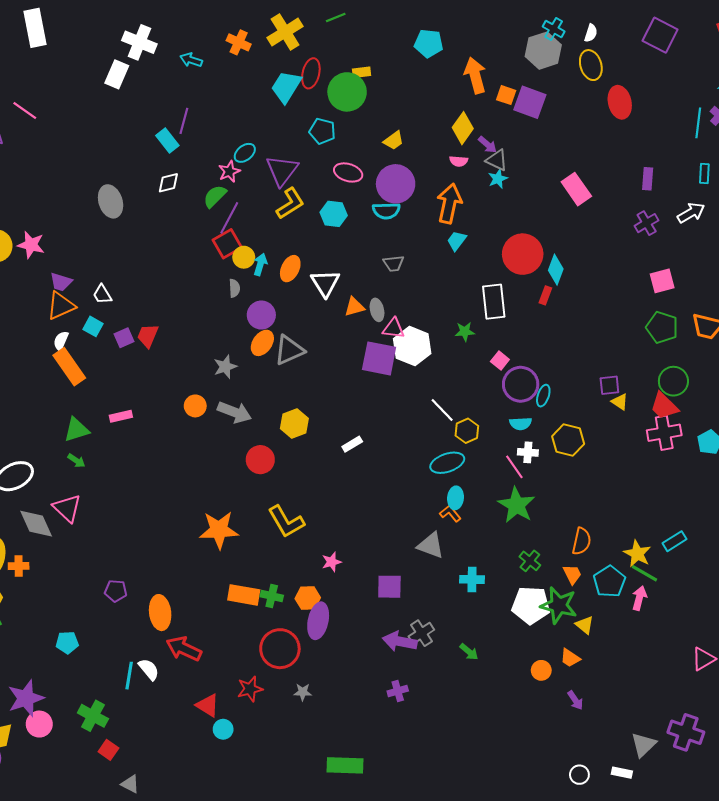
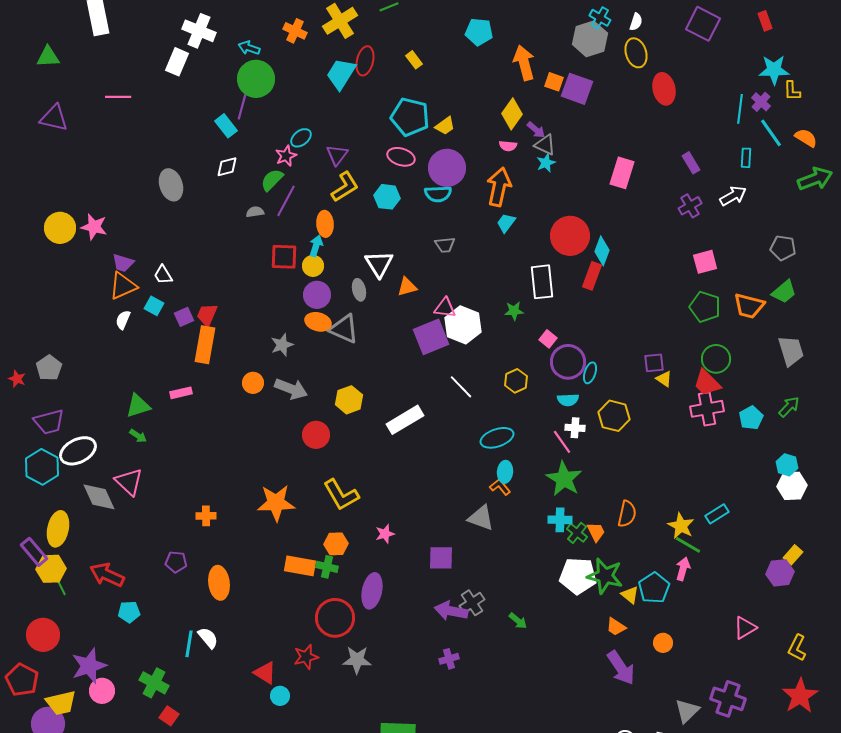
yellow rectangle: (362, 72) -> (414, 60), turned 60
green circle: (347, 92) -> (256, 79), moved
pink line: (25, 111) -> (118, 97), moved, turned -35
cyan pentagon: (322, 131) -> (410, 117), moved, size x1.5
purple triangle: (282, 170) -> (337, 155), size x0.7
purple rectangle: (648, 179) -> (691, 163), turned -35
pink rectangle: (576, 189) -> (622, 173), turned 52
red square: (227, 244) -> (284, 257), moved, turned 32
yellow circle: (244, 257) -> (313, 266), moved
orange ellipse: (290, 269) -> (325, 224), moved, turned -30
gray semicircle: (234, 288) -> (255, 212), moved, turned -96
red rectangle: (545, 295) -> (592, 276), size x1.5
gray ellipse: (377, 310) -> (359, 290), moved
orange ellipse: (262, 343) -> (318, 322), turned 70
gray triangle: (289, 350) -> (344, 329), turned 48
purple square: (379, 358) -> (431, 337), turned -33
orange rectangle: (69, 367) -> (205, 345), moved, turned 45
white line: (442, 410) -> (461, 387), moved
yellow hexagon: (467, 431) -> (516, 381), moved
white rectangle: (352, 444) -> (405, 420), size x1.8
orange cross: (19, 566) -> (206, 516), moved
orange trapezoid: (572, 574) -> (596, 532), moved
cyan cross: (472, 579) -> (560, 520), moved
cyan pentagon: (609, 582) -> (654, 588), moved
orange hexagon: (308, 598) -> (336, 544), moved
red arrow: (184, 649) -> (107, 575), moved
orange circle: (541, 670) -> (663, 643), moved
gray star: (303, 692) -> (357, 660), size x1.6
purple arrow: (575, 700) -> (621, 668), size x1.8

